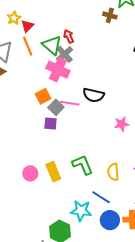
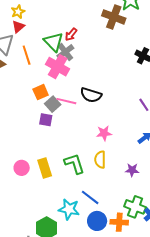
brown cross: (110, 15) -> (114, 17), size x1.6
red triangle: (27, 26) -> (18, 27), moved
red arrow: (69, 36) -> (71, 34), turned -120
orange line: (28, 46) -> (27, 55), moved
pink star: (122, 124) -> (104, 133), moved
yellow semicircle: (113, 172) -> (100, 160), moved

